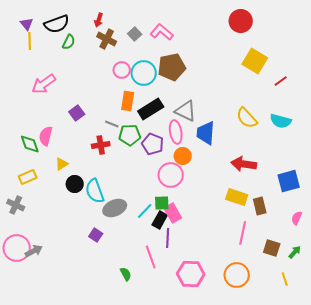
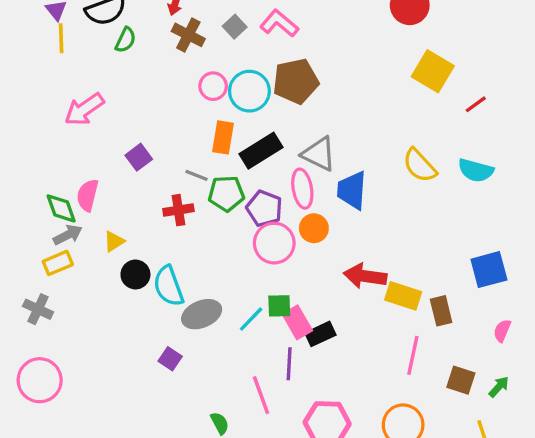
red arrow: (244, 164) -> (365, 276), moved
pink circle: (171, 175) -> (274, 243), moved
black rectangle: (160, 220) -> (320, 334), moved, turned 36
gray arrow: (34, 251) -> (68, 235), moved

